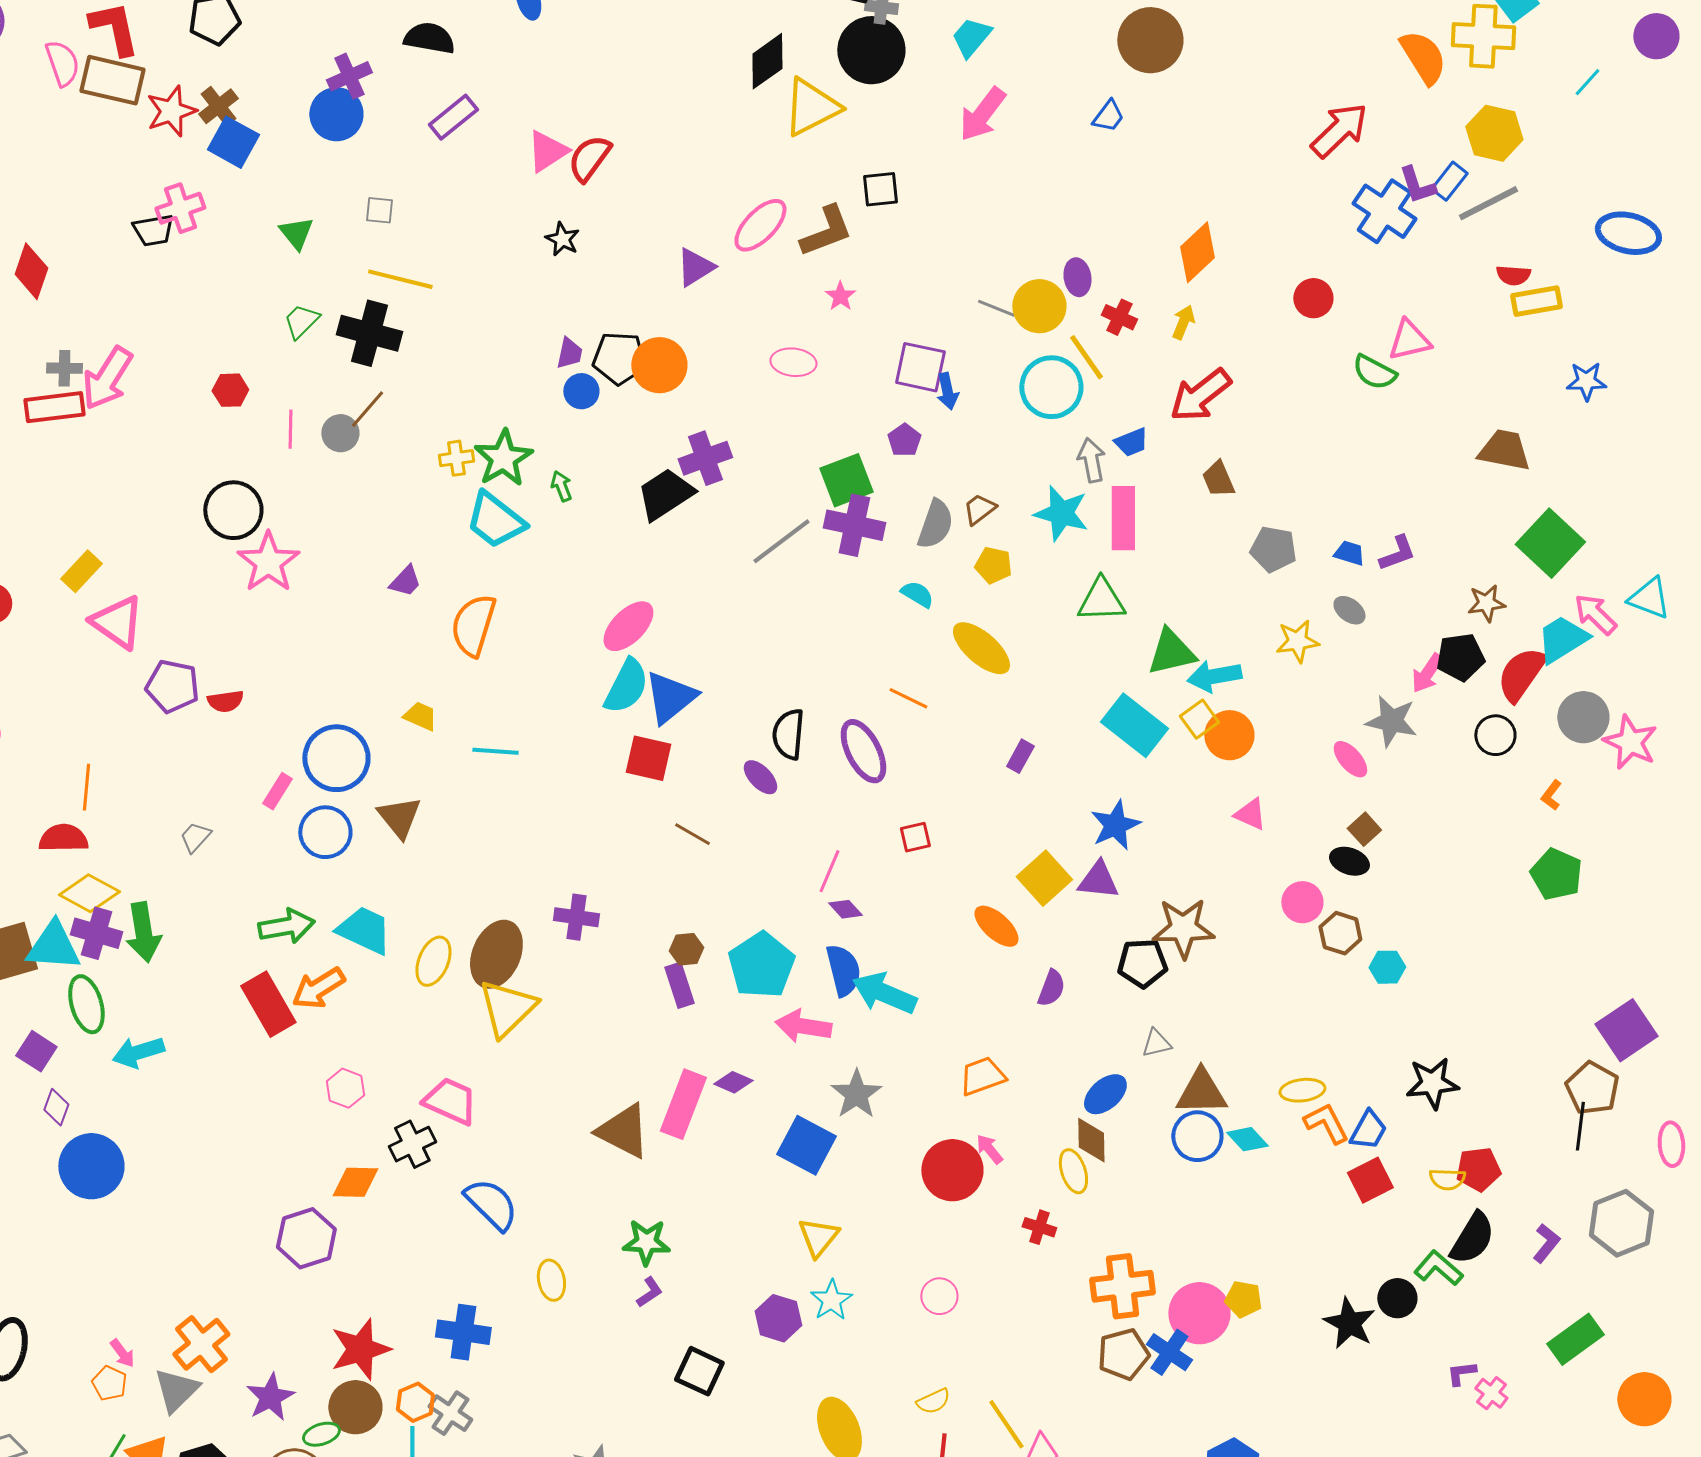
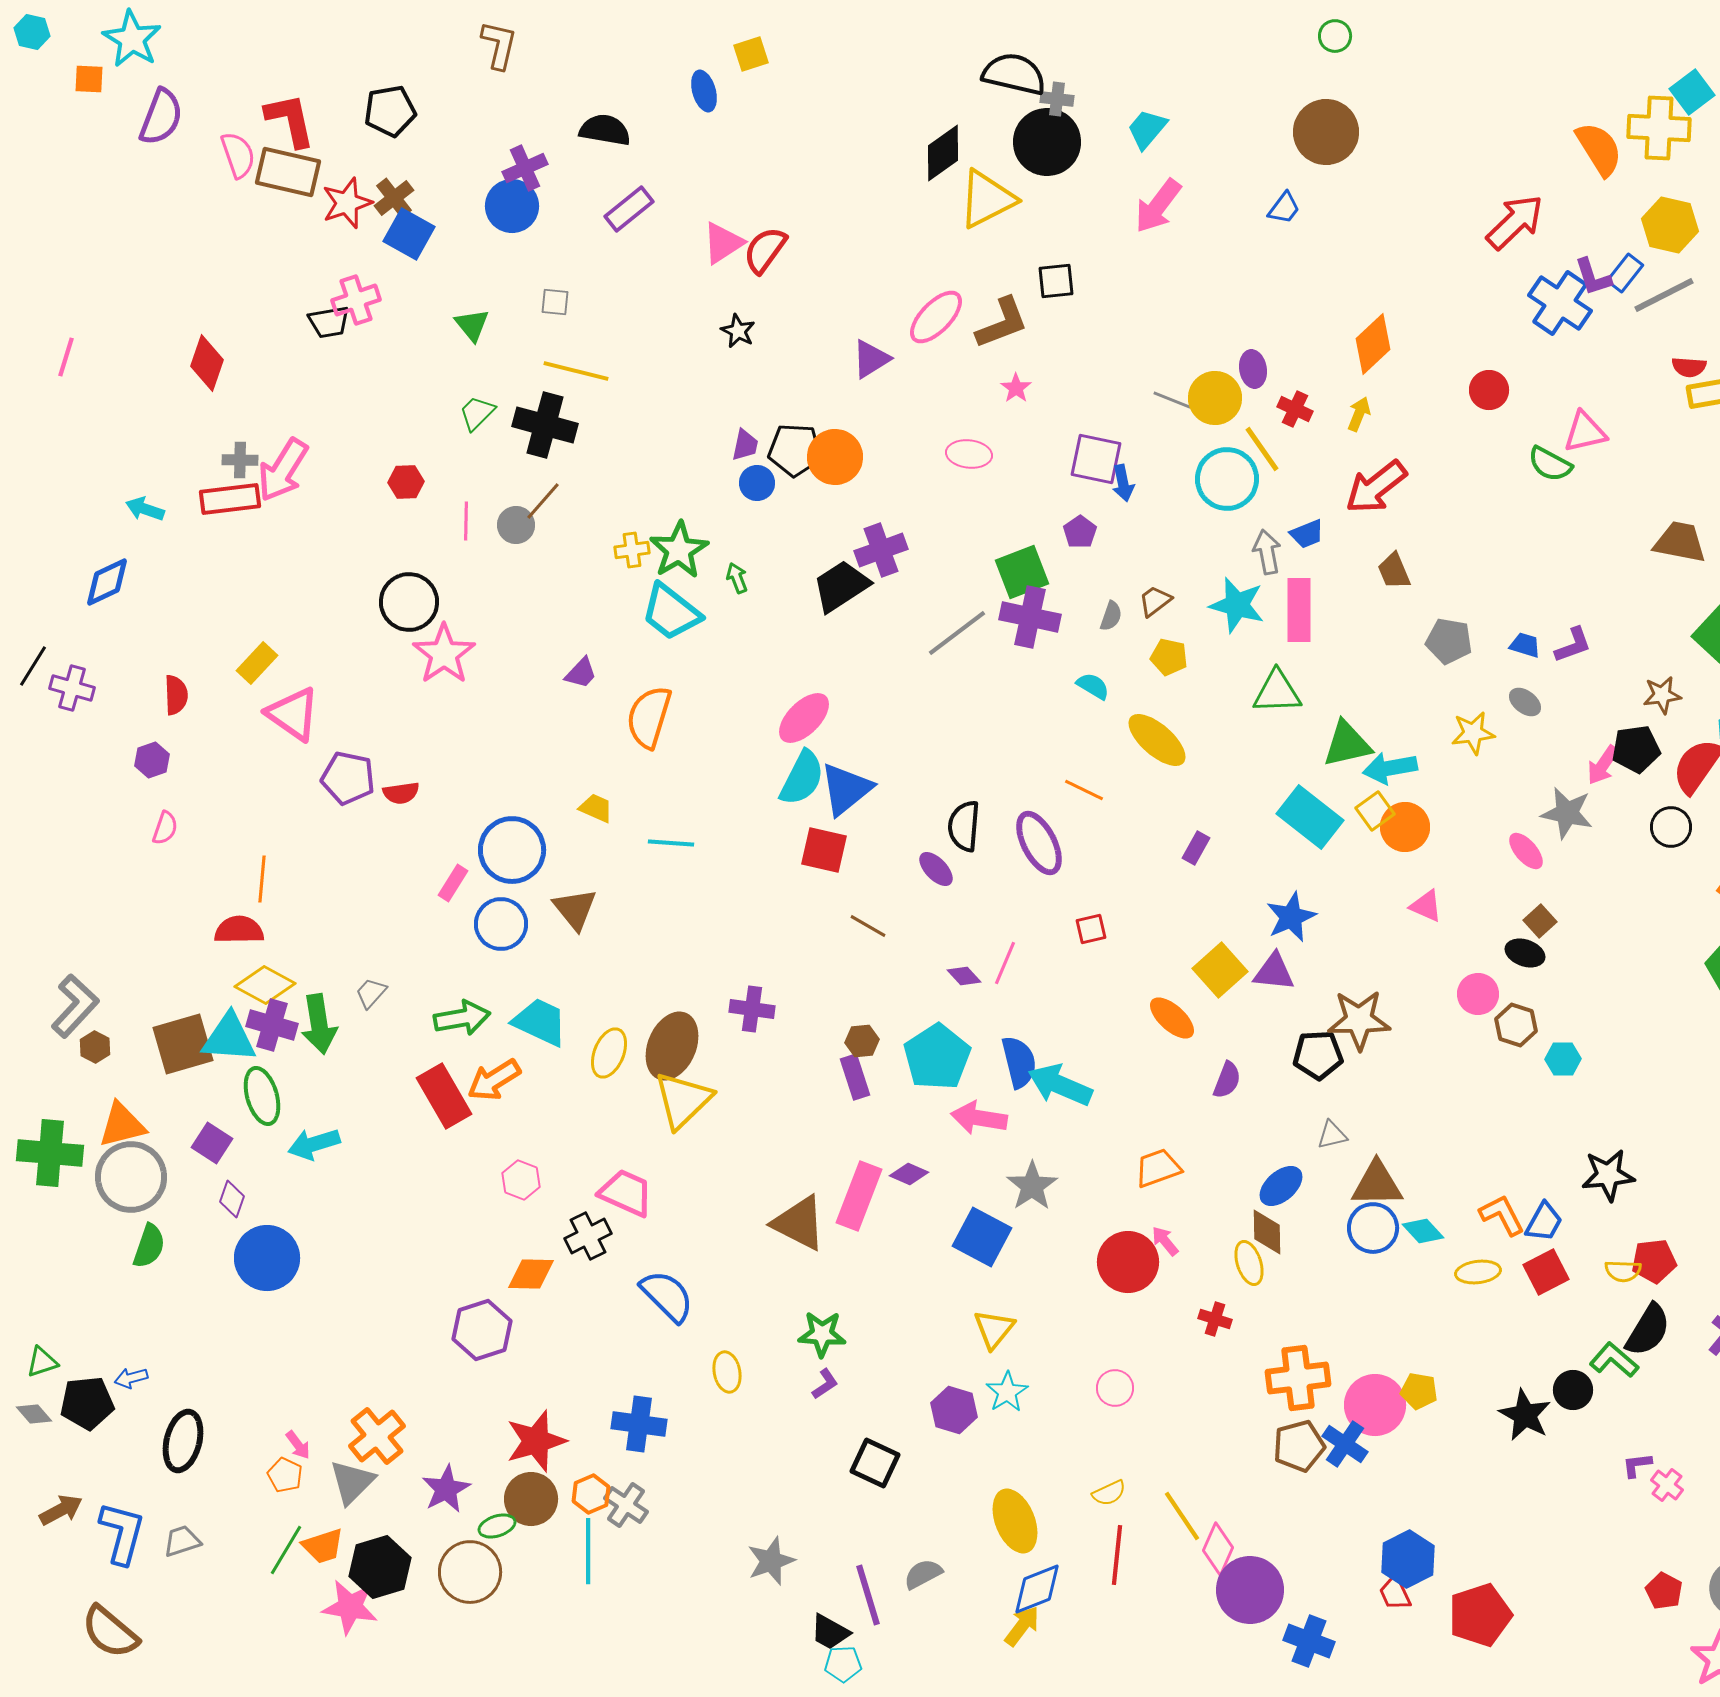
gray semicircle: (935, 524) -> (1111, 616), size x0.6
gray trapezoid: (195, 837) -> (371, 993), moved
purple diamond: (845, 909) -> (964, 976), moved
yellow ellipse: (1302, 1090) -> (1478, 1272), moved

